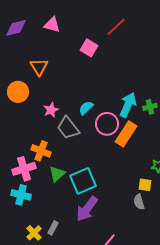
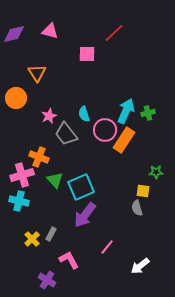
pink square: (89, 48) -> (87, 54), turned -30
cyan semicircle: (86, 108) -> (84, 114), turned -63
green triangle: (57, 174) -> (55, 180), turned -30

